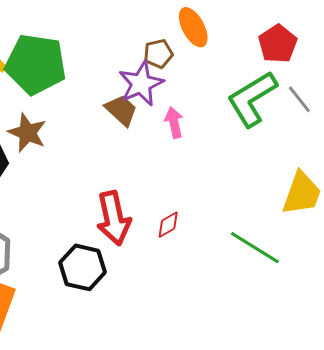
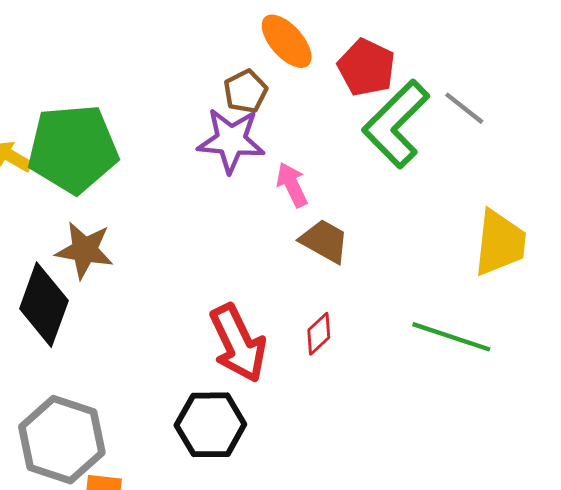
red pentagon: (278, 44) -> (366, 67), moved
purple star: (141, 84) -> (231, 140), turned -30
brown trapezoid: (121, 110) -> (324, 241), moved

